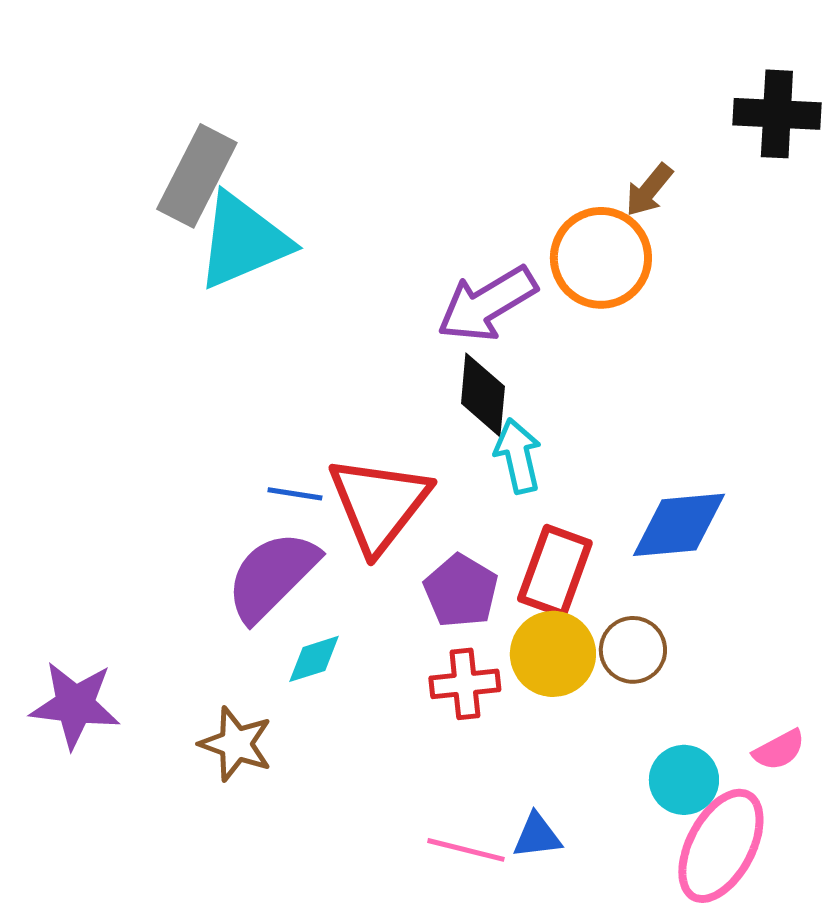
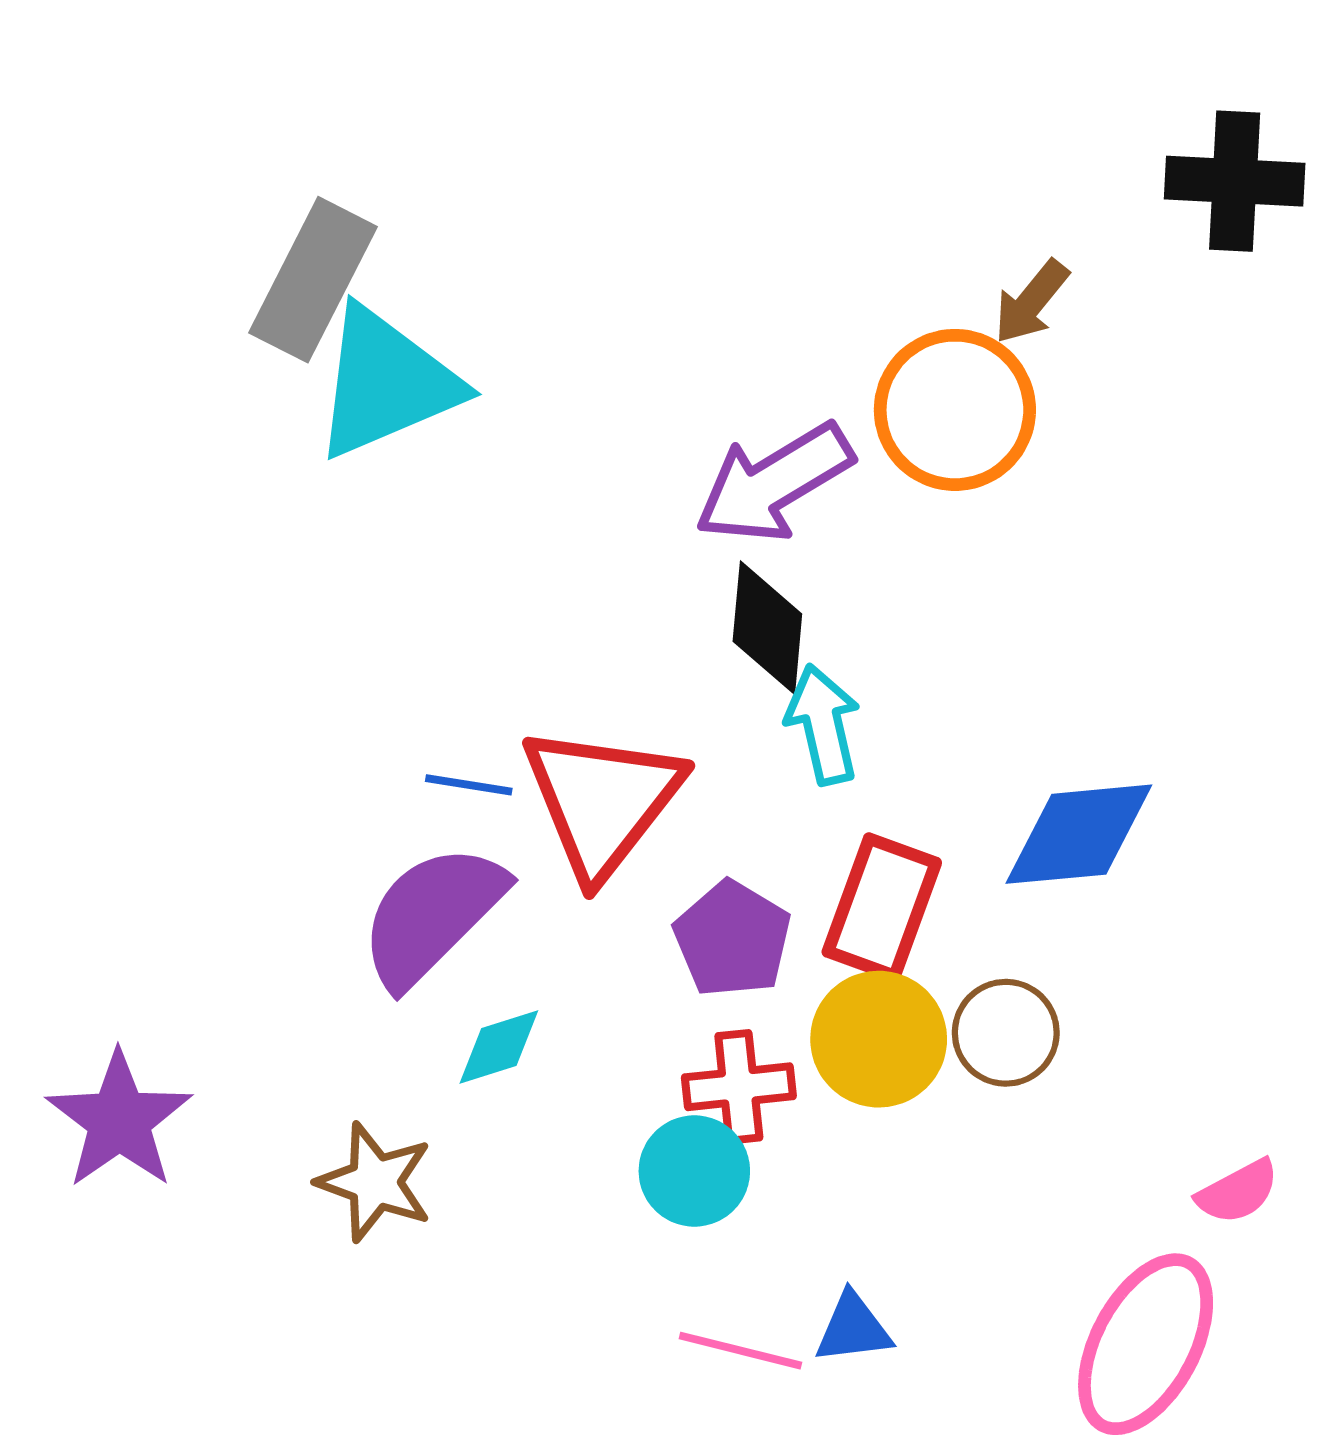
purple star: (75, 705) -> (119, 1120), turned 30
cyan circle: (684, 780) -> (694, 1171), moved

